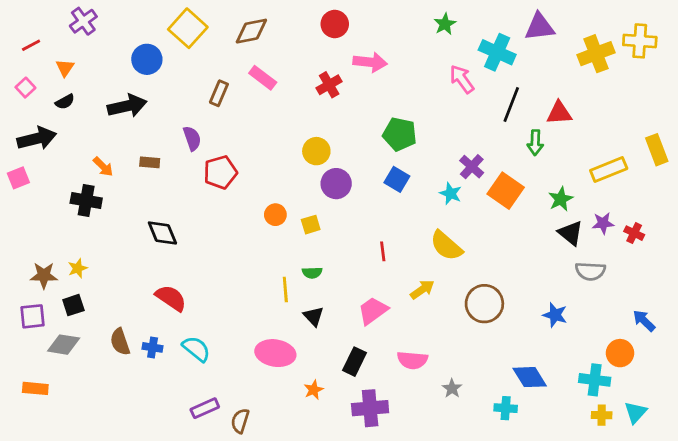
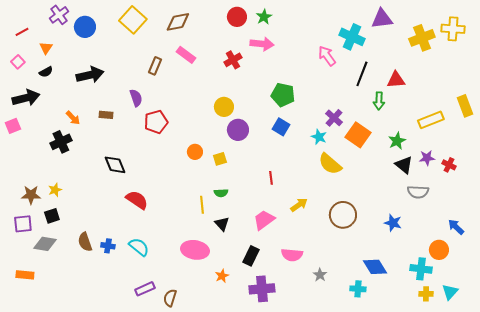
green star: (445, 24) -> (264, 17), moved
blue circle: (147, 59) -> (85, 27), moved
black cross: (86, 201) -> (61, 142), turned -35
yellow semicircle: (446, 246) -> (330, 164), moved
red semicircle: (171, 298) -> (137, 200), moved

